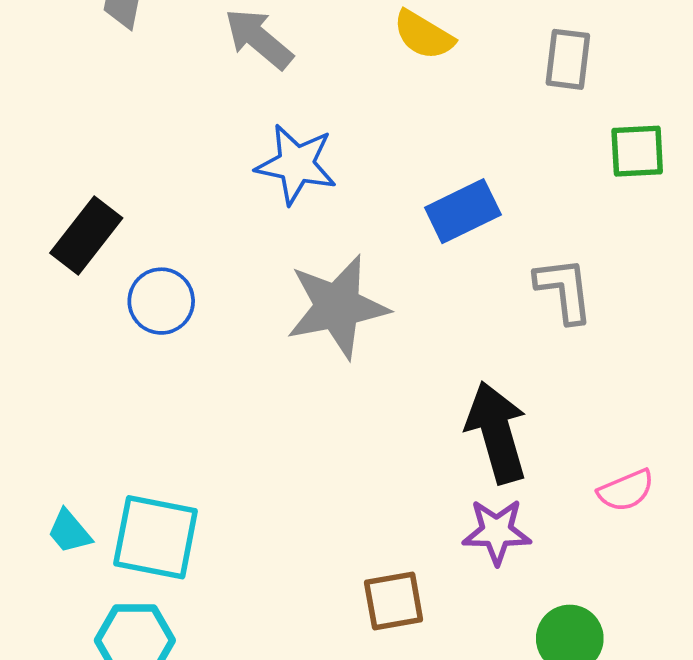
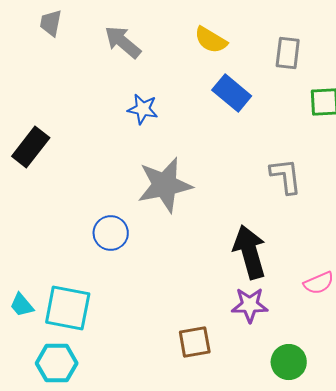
blue star: (296, 164) -> (143, 109), size x0.7
blue rectangle: (463, 211) -> (232, 93), moved, turned 66
blue circle: (161, 301) -> (111, 233), moved

